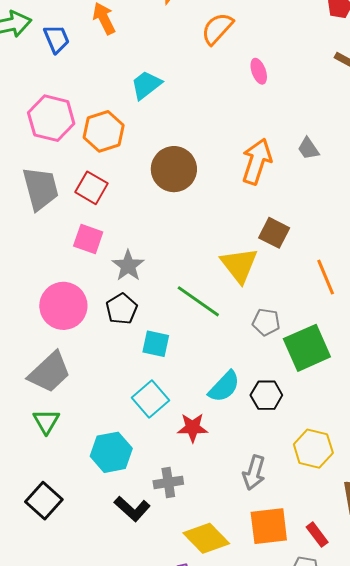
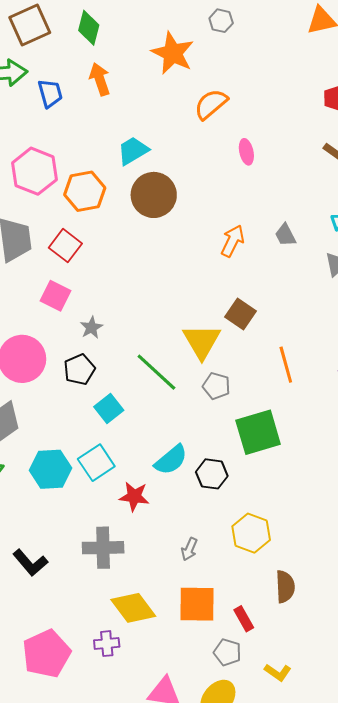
orange arrow: (257, 161) -> (233, 241), size x0.7
brown circle: (174, 169) -> (154, 195), moved
gray star: (128, 266) -> (91, 328), size x0.7
gray pentagon: (266, 322) -> (216, 386), moved
cyan square: (156, 344) -> (109, 409), turned 32
cyan hexagon: (111, 452) -> (50, 469), moved
gray arrow: (254, 473) -> (189, 549), size x0.7
gray cross: (168, 482) -> (103, 548), size x1.4
black L-shape: (132, 509) -> (30, 563), moved

